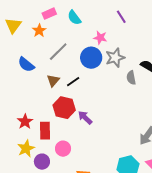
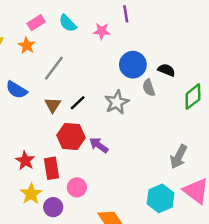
purple line: (121, 17) -> (126, 14), turned 32
pink star: (100, 38) -> (102, 31), moved
blue circle: (91, 58) -> (133, 65), moved
gray star: (115, 58) -> (117, 102), moved

